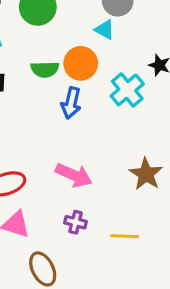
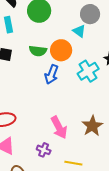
pink arrow: (74, 175) -> (59, 127), moved, turned 30

